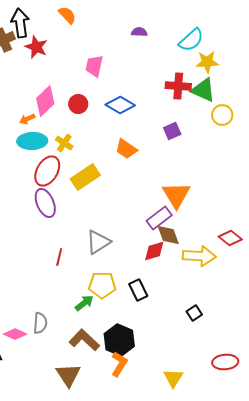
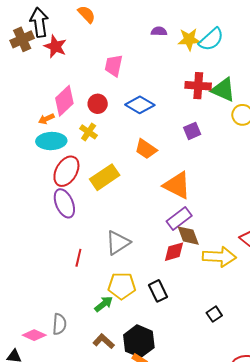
yellow star: (207, 62) -> (189, 39), moved
yellow cross: (64, 143) -> (89, 132), moved
orange triangle: (176, 195) -> (177, 185), moved, turned -32
brown L-shape: (84, 340) -> (104, 341), size x0.7

